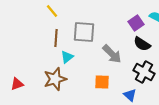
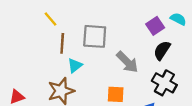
yellow line: (52, 11) -> (51, 19), moved
black semicircle: (142, 44) -> (162, 50), turned 90

